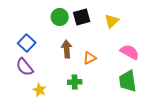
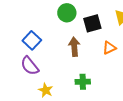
black square: (82, 17) -> (92, 23), moved
orange triangle: (90, 58) -> (109, 48), moved

